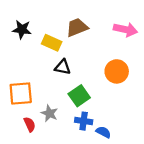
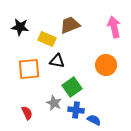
pink arrow: (125, 30) -> (114, 27), turned -115
orange square: (21, 93) -> (29, 69), moved
gray star: (49, 113) -> (54, 103), moved

